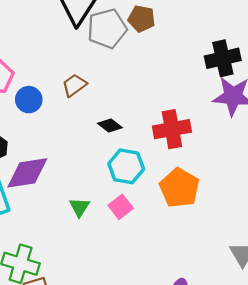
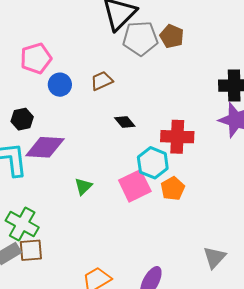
cyan hexagon: (126, 166) -> (153, 163), moved
orange pentagon: (179, 188) -> (173, 189), size x0.7
pink square: (121, 207) -> (135, 186), moved, size x1.5

